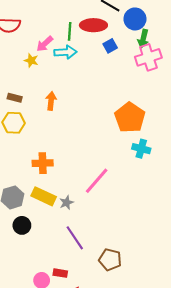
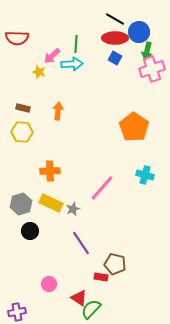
red ellipse: (93, 25) -> (115, 38), moved
blue square: (110, 46) -> (115, 58), turned -32
cyan cross: (141, 149) -> (145, 175), moved
red rectangle: (60, 273) -> (101, 277), moved

